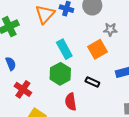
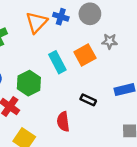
orange square: (98, 49) -> (85, 55), moved
green hexagon: (60, 74) -> (29, 83), moved

